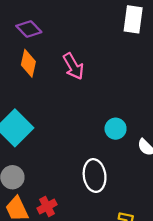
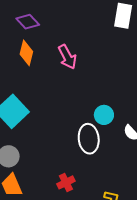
white ellipse: (95, 175) -> (89, 139), moved
red cross: (47, 206) -> (66, 182), moved

